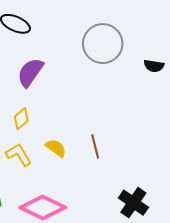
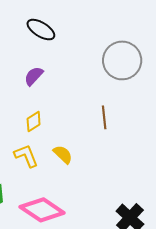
purple semicircle: (30, 72) -> (34, 76), moved, size x0.7
brown line: (95, 146) -> (104, 117), moved

